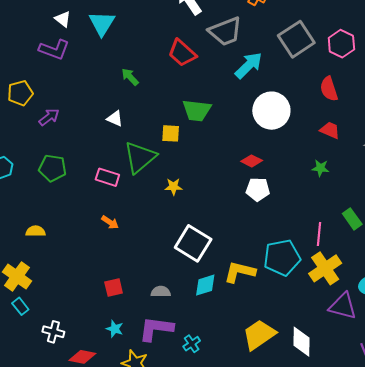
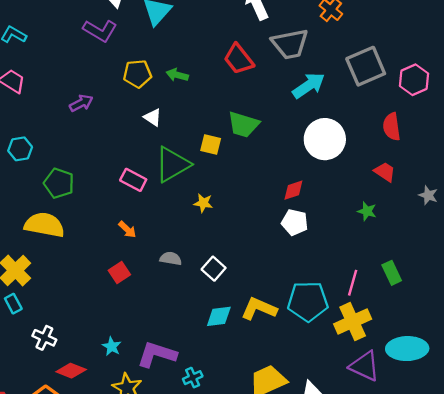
green arrow: (130, 77) -> (177, 75), turned -42
yellow pentagon: (20, 93) -> (137, 74), moved
red diamond: (252, 161) -> (293, 190), turned -55
green pentagon: (53, 168) -> (59, 183), moved
yellow semicircle: (36, 231) -> (44, 225), size x1.8
white square: (193, 243) -> (214, 269), size x0.6
red square: (114, 287) -> (119, 272), moved, turned -30
gray semicircle: (161, 292) -> (171, 259), moved

